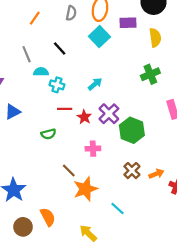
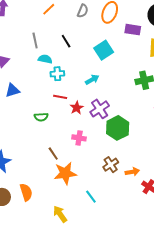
cyan square: (99, 37) -> (104, 50), moved
cyan cross: (57, 85) -> (57, 74), turned -32

